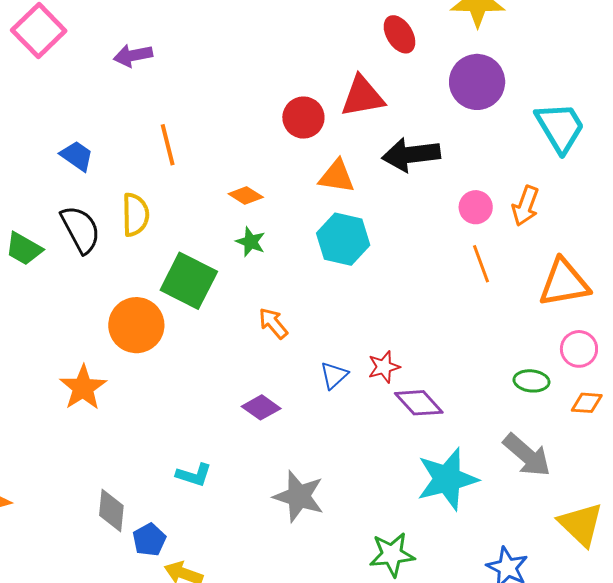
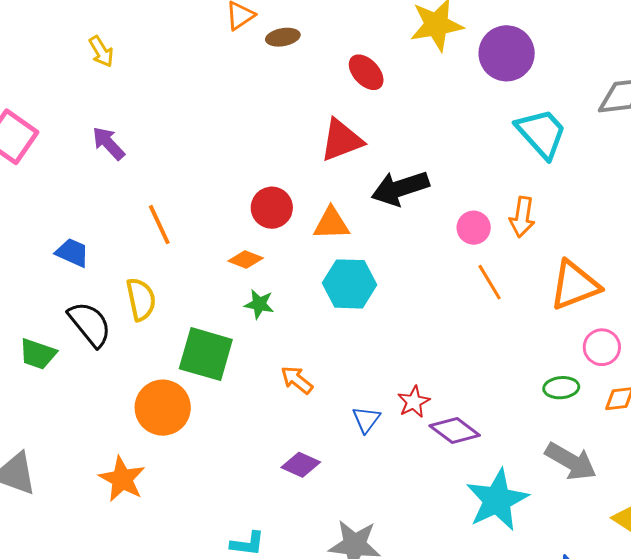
purple arrow: (133, 55) -> (108, 143), turned 69
purple circle: (477, 82) -> (507, 53), moved
red circle: (303, 118) -> (272, 208), moved

